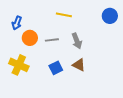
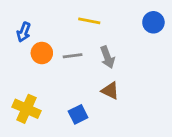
yellow cross: (19, 65) -> (27, 109), moved
blue square: (56, 68) -> (78, 114), moved

